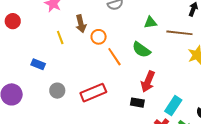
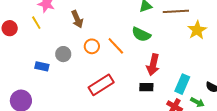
orange circle: (99, 37) -> (92, 46), moved
yellow line: (60, 38) -> (36, 23), moved
gray circle: (57, 91) -> (63, 54), moved

